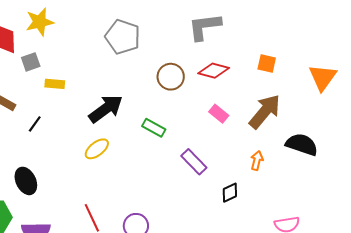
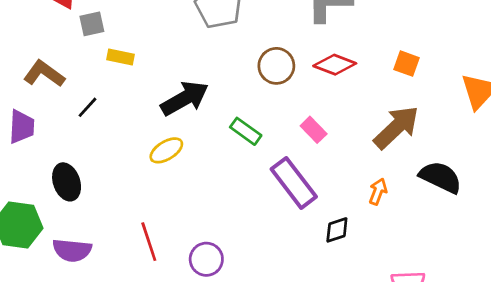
pink rectangle: (219, 114) -> (314, 130), moved
purple rectangle: (194, 162) -> (294, 183), size x1.4

